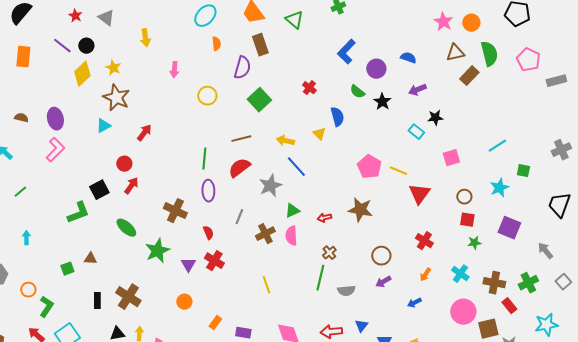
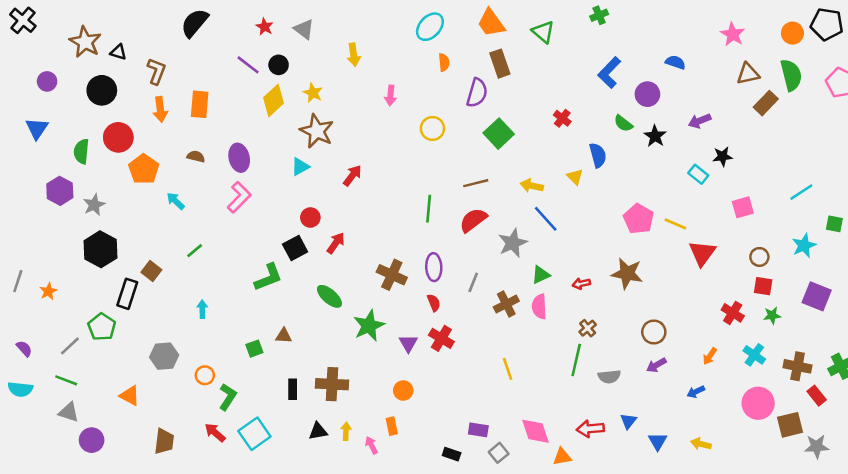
orange circle: (471, 23) -> (792, 33), moved
orange rectangle: (23, 57) -> (200, 104), moved
blue semicircle: (408, 58) -> (675, 62), moved
red circle: (124, 164) -> (310, 218), moved
purple ellipse: (208, 191) -> (434, 267), moved
red cross: (424, 241) -> (733, 313), moved
brown cross: (128, 297) -> (332, 384), turned -30
orange rectangle: (215, 323) -> (392, 426), moved, turned -48

